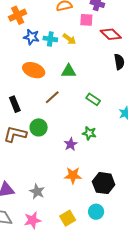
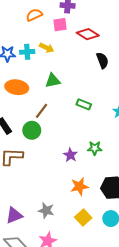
green circle: (39, 127) -> (32, 130), moved
green star: (89, 133) -> (95, 148), moved
yellow square: (68, 218) -> (83, 217), moved

